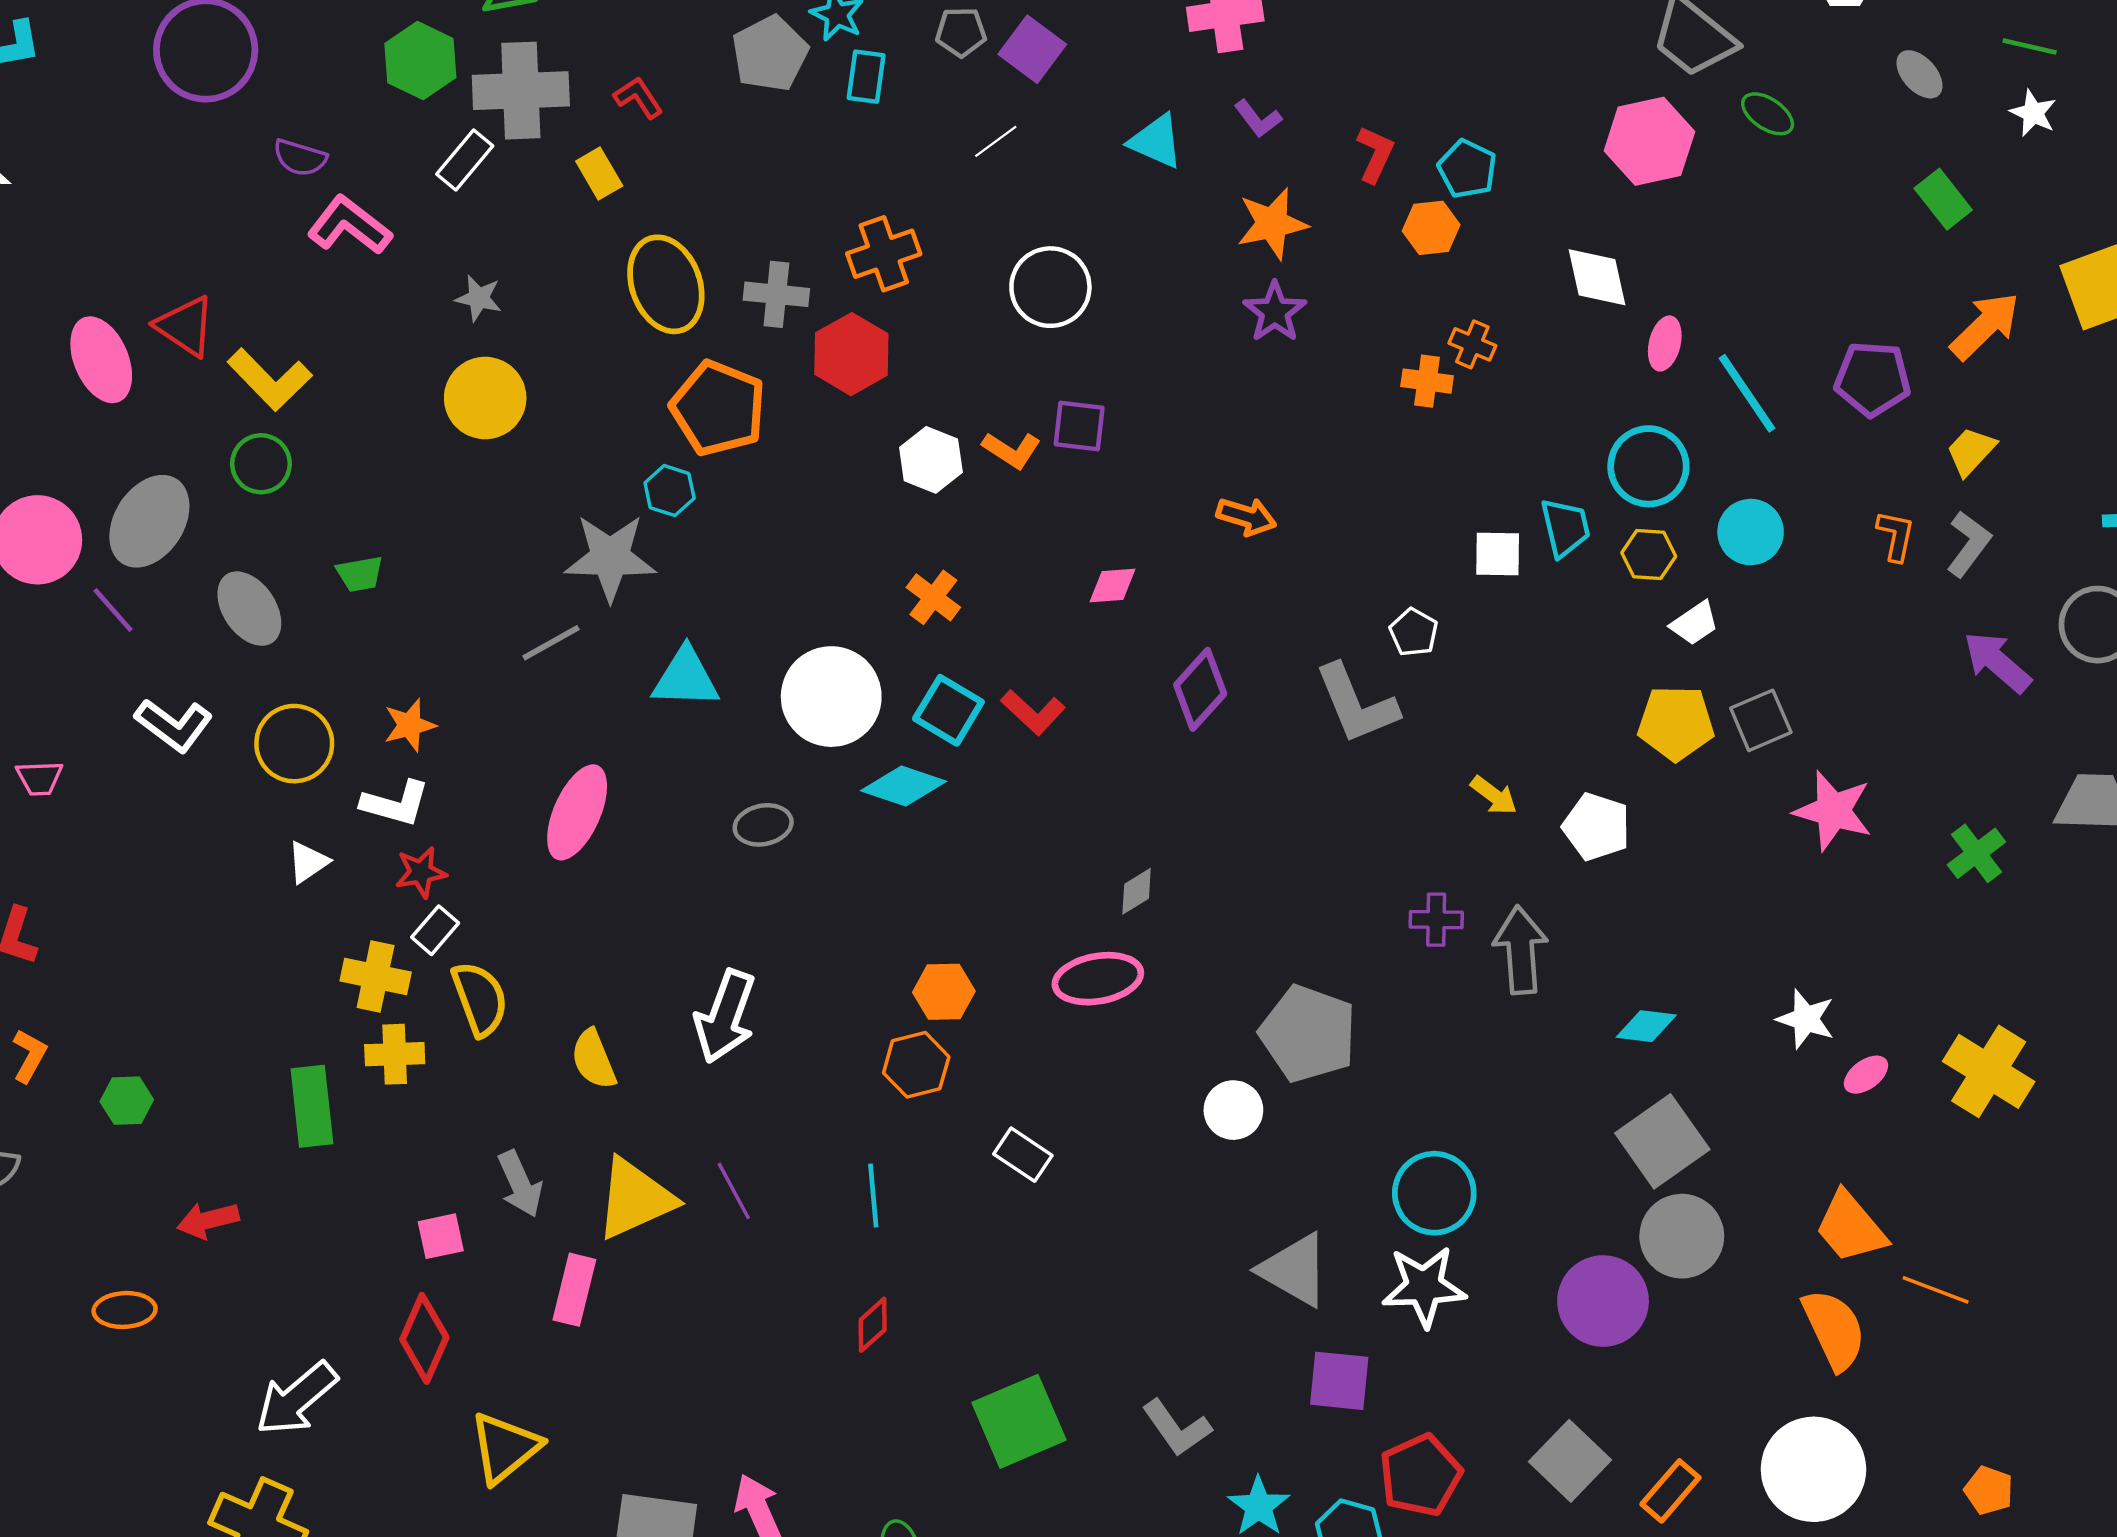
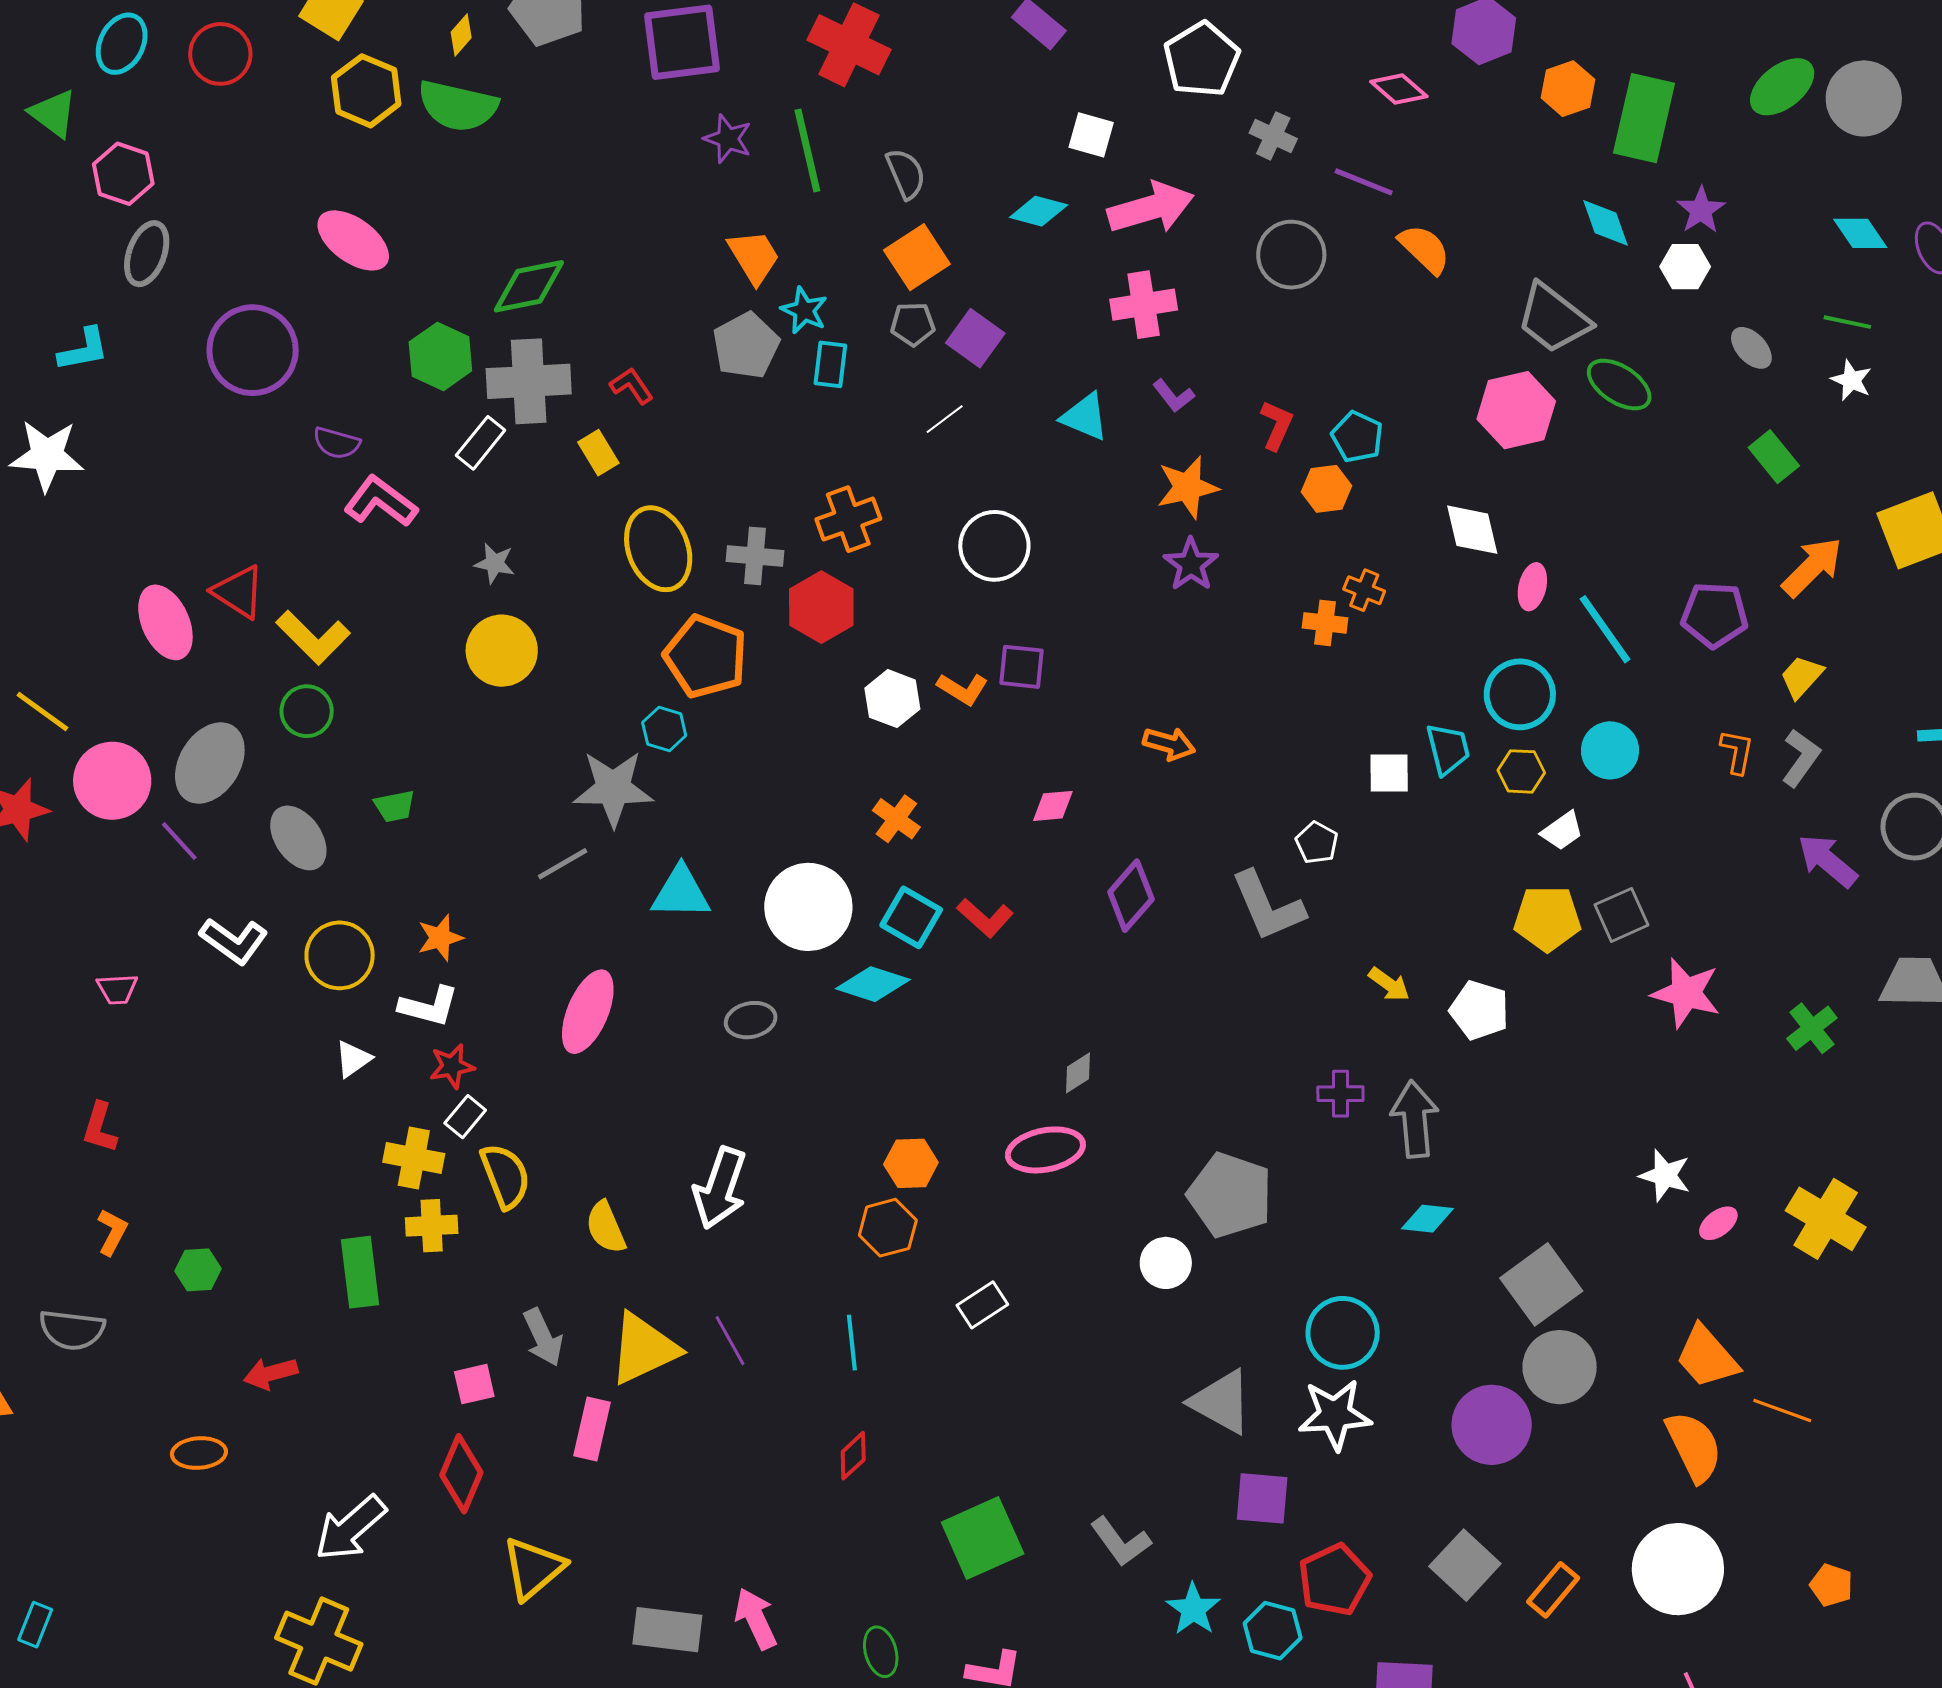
green ellipse: (1768, 114) -> (1619, 385), size x1.4
cyan diamond: (1646, 1026) -> (1427, 1219), moved
white rectangle: (1023, 1155) -> (982, 1305), turned -66

